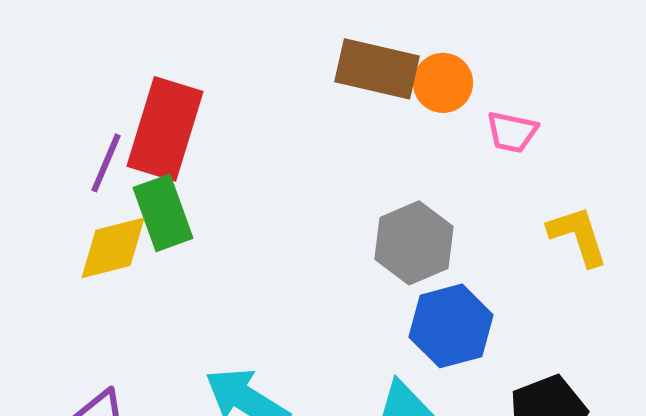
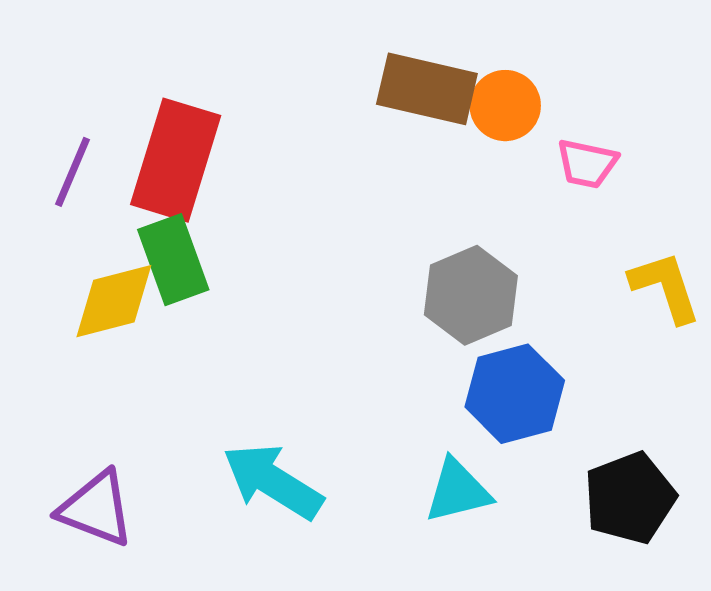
purple line: (106, 163) -> (72, 172), moved

